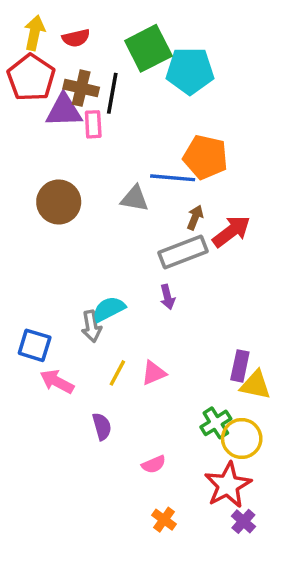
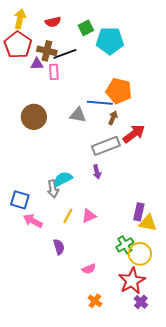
red semicircle: (76, 38) -> (53, 22), moved
green square: (148, 48) -> (86, 28), size x0.6
black line: (112, 93) -> (65, 54), turned 60
purple triangle: (64, 110) -> (37, 64), size x0.6
brown arrow: (195, 218) -> (113, 118), moved

